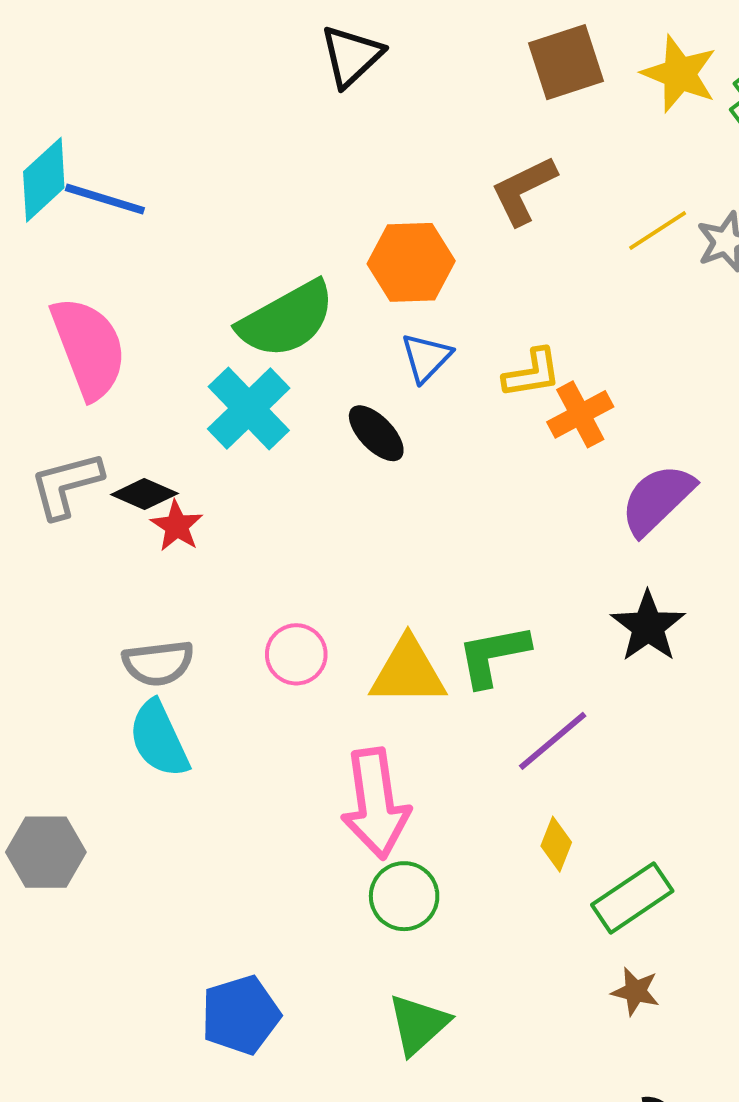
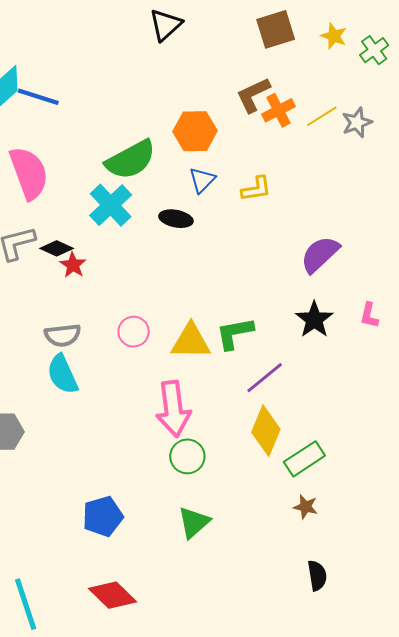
yellow star: (679, 74) -> (334, 36), size x0.7
orange cross: (580, 414) -> (279, 110), moved
black ellipse: (376, 433) -> (176, 219), turned -36
yellow diamond: (556, 844) -> (266, 431), size x1.8

